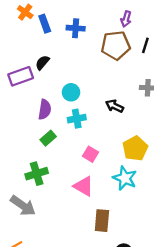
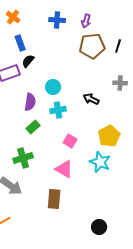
purple arrow: (126, 19) -> (86, 21), moved
blue rectangle: (45, 24) -> (20, 43), moved
blue cross: (76, 28) -> (57, 20), moved
brown rectangle: (102, 221) -> (54, 199), moved

